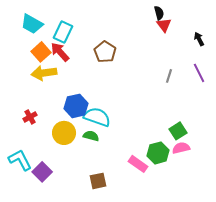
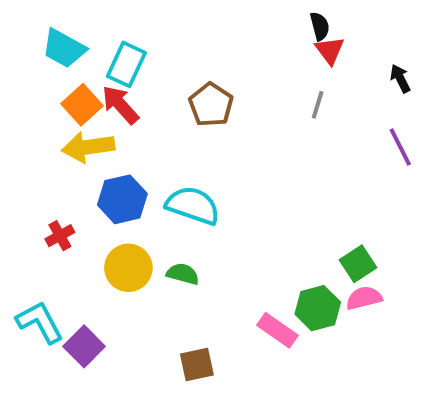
gray line: (169, 76) -> (318, 105), moved
blue hexagon: (76, 106) -> (122, 199), moved
cyan semicircle: (97, 117) -> (193, 205), moved

